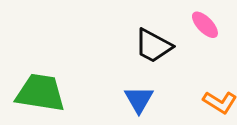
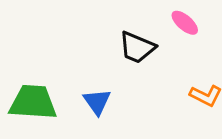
blue triangle: (139, 99) -> (97, 102), moved

